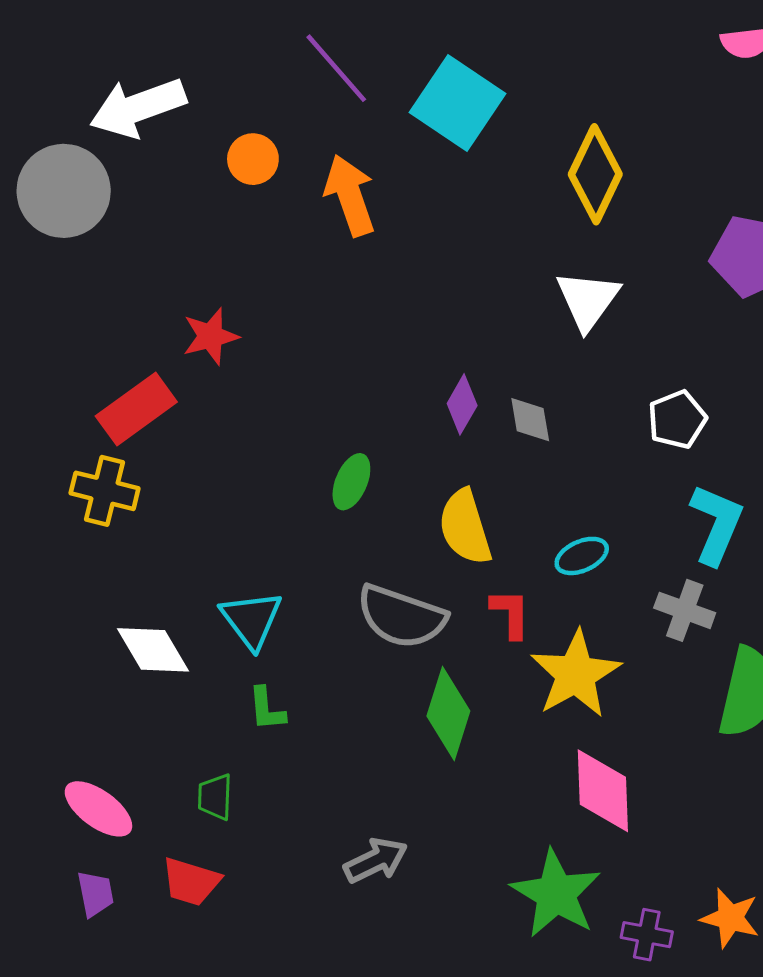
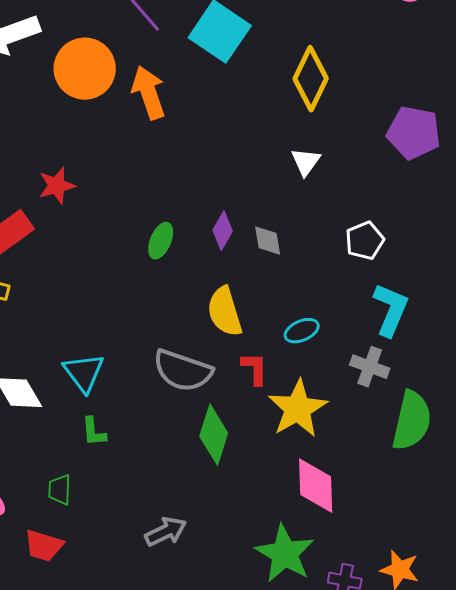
orange circle: (253, 159) -> (85, 69), size x1.8
white triangle: (588, 300) -> (306, 162), size x0.7
green ellipse: (351, 482) -> (161, 241), moved

